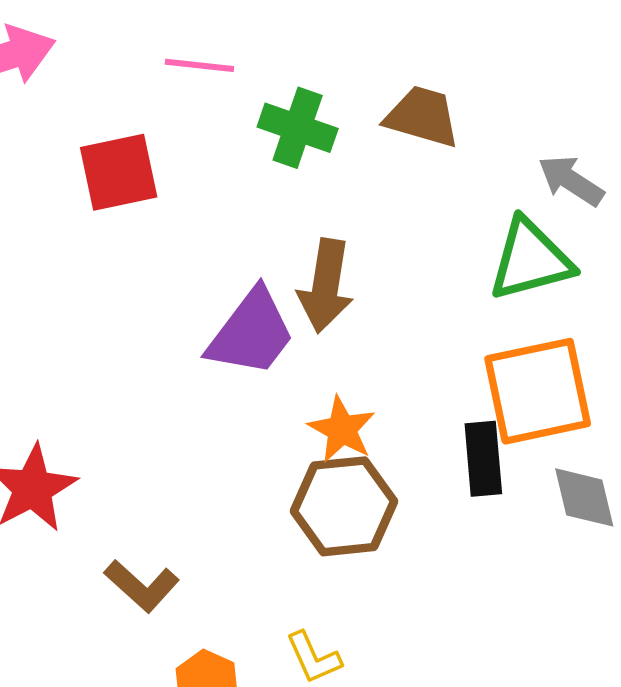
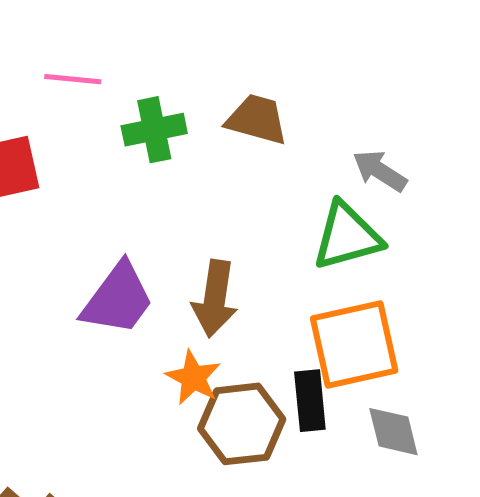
green cross: (298, 128) -> (154, 130), turned -30
brown arrow: (326, 286) -> (215, 299), moved
brown hexagon: (344, 506) -> (242, 424), moved

